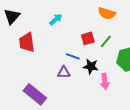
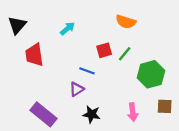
black star: (91, 66) -> (91, 114), moved
purple triangle: (64, 72) -> (77, 89), turned -32
pink arrow: (105, 81) -> (133, 112), moved

